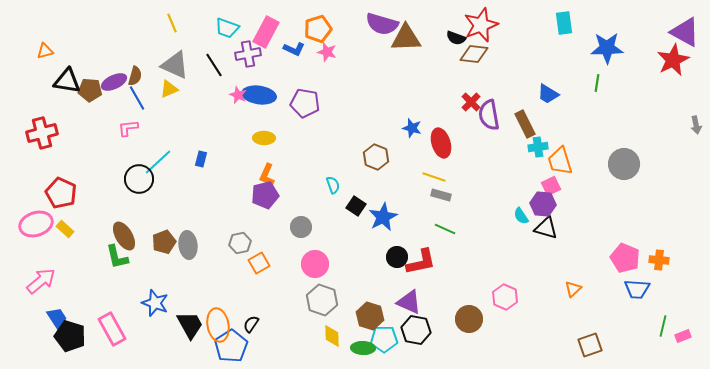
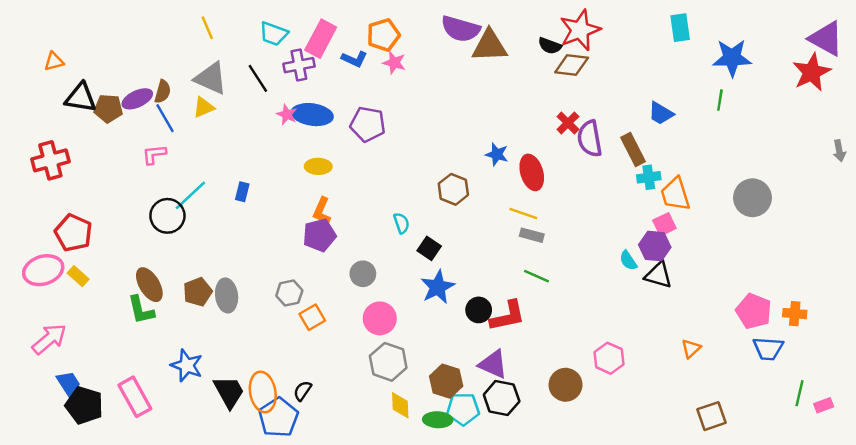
blue star: (383, 217) -> (438, 287), moved

